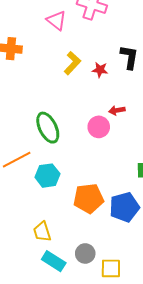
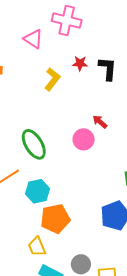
red star: (100, 70) -> (80, 63), moved
red arrow: (117, 110) -> (100, 122), turned 56
orange pentagon: (89, 198) -> (55, 219), moved

